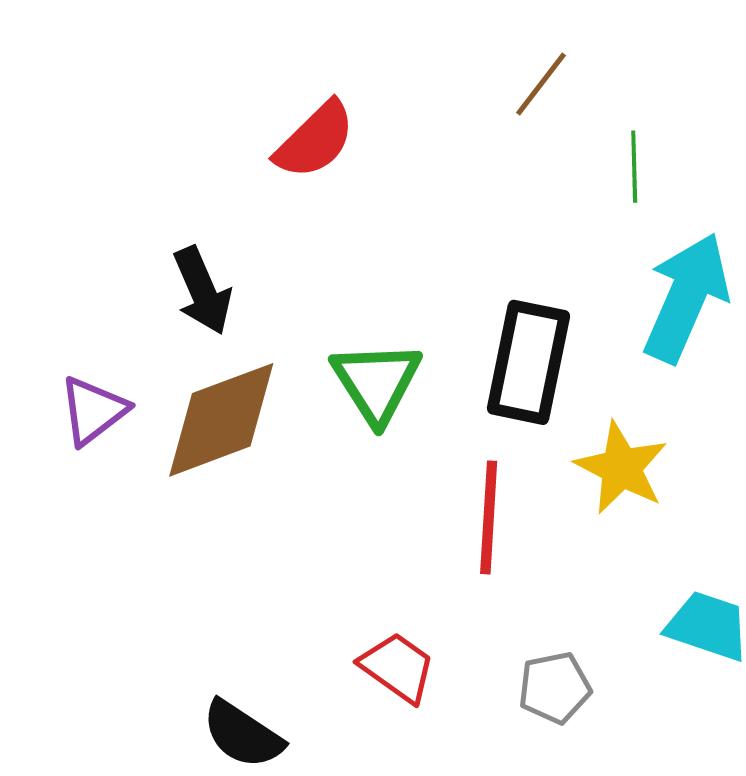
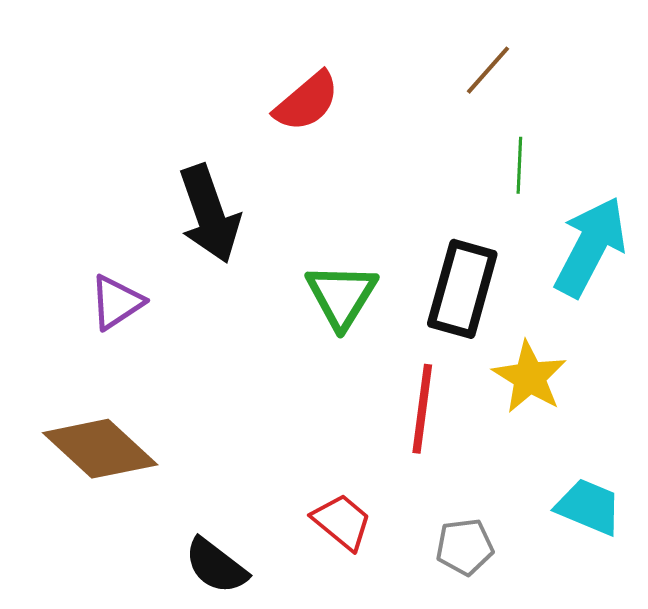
green line: (634, 167) -> (519, 165), moved
black arrow: (202, 291) -> (209, 214), size x1.4
brown diamond: (221, 420) -> (100, 449), moved, turned 59

